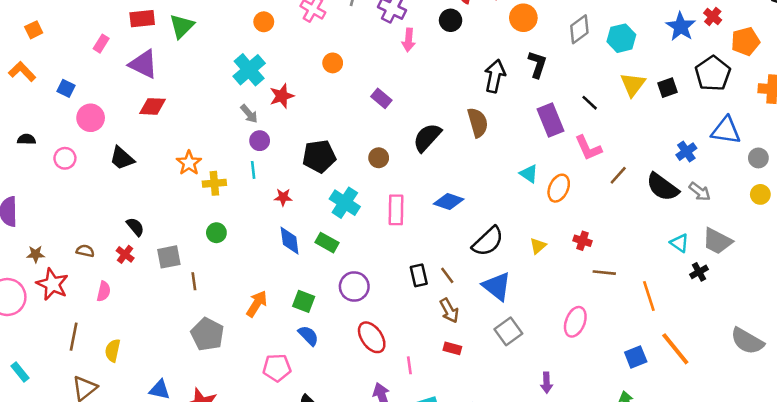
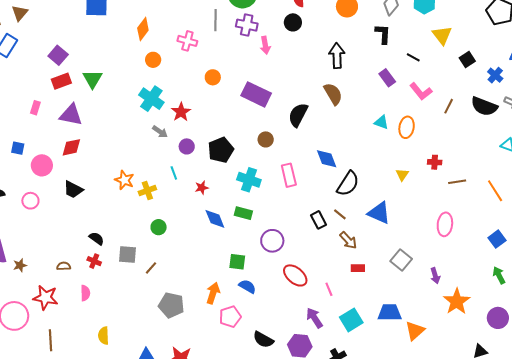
black L-shape: (537, 64) -> (383, 34), moved
black square: (667, 88) -> (467, 59), moved
purple rectangle: (381, 98) -> (256, 94), size x1.8
red diamond: (153, 106) -> (71, 147), moved
purple rectangle: (551, 120) -> (387, 78), size x0.7
purple circle: (260, 141) -> (187, 146), moved
blue diamond: (449, 202) -> (327, 159), turned 65
black semicircle: (488, 241) -> (348, 184), moved
brown star: (36, 254) -> (20, 265), moved
gray square: (169, 257) -> (128, 255), turned 30
brown line: (194, 281) -> (151, 268), turned 64
orange arrow: (257, 304) -> (213, 293), moved
gray square: (508, 331) -> (401, 260), moved
brown line: (74, 337) -> (51, 340), moved

